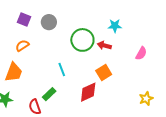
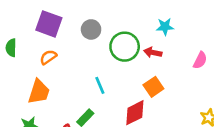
purple square: (24, 20) -> (49, 24), size x1.5
gray circle: (49, 22) -> (91, 29), moved

